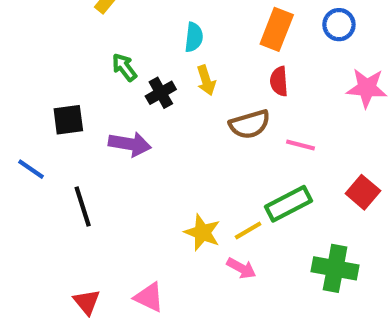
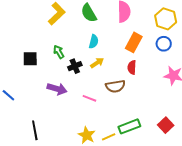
yellow arrow: (206, 80) -> (97, 63), turned -112
black square: (68, 120) -> (30, 59), moved
pink line: (301, 145) -> (89, 98), moved
black line: (83, 206) -> (35, 130), moved

